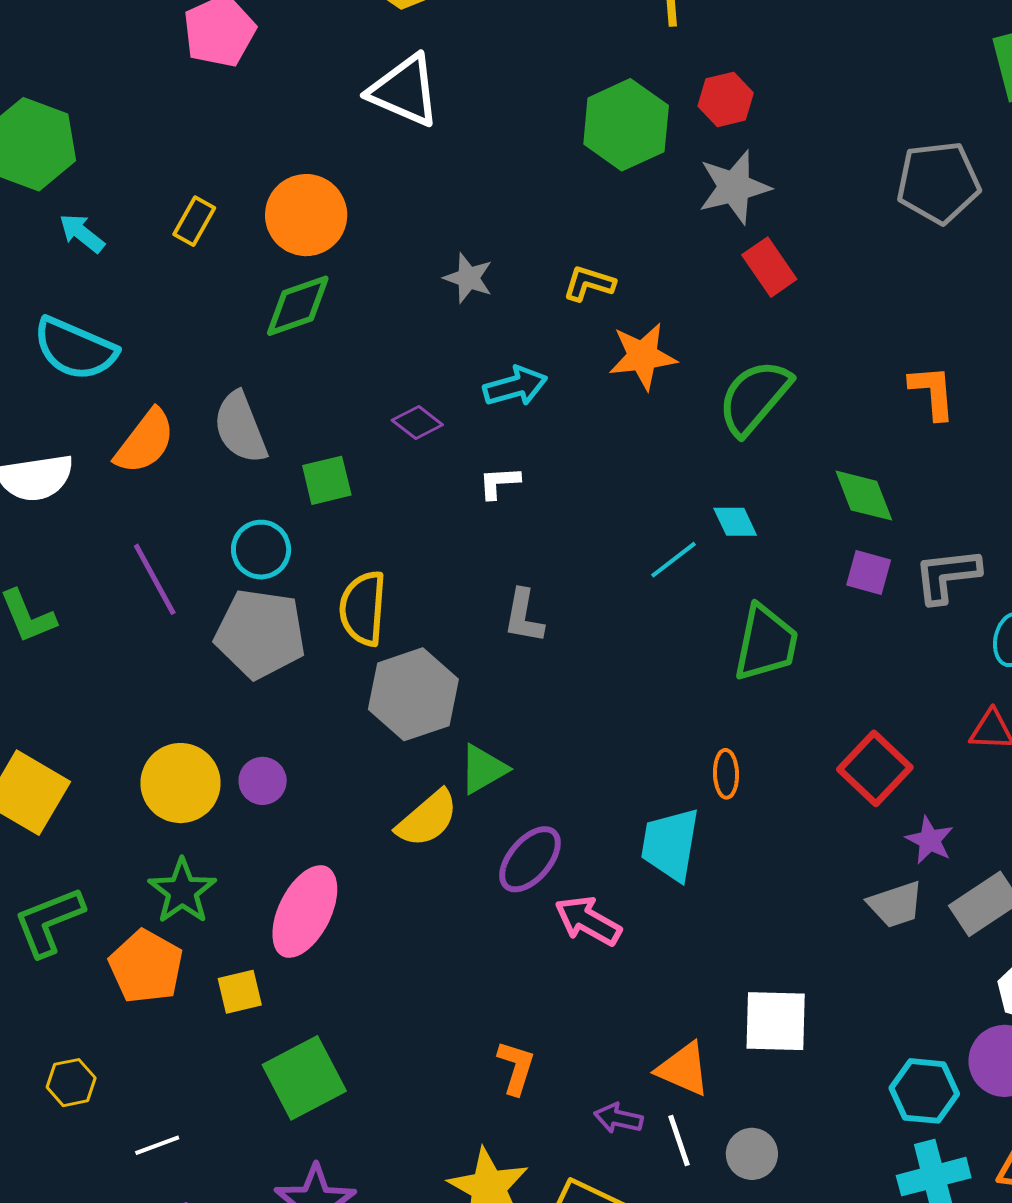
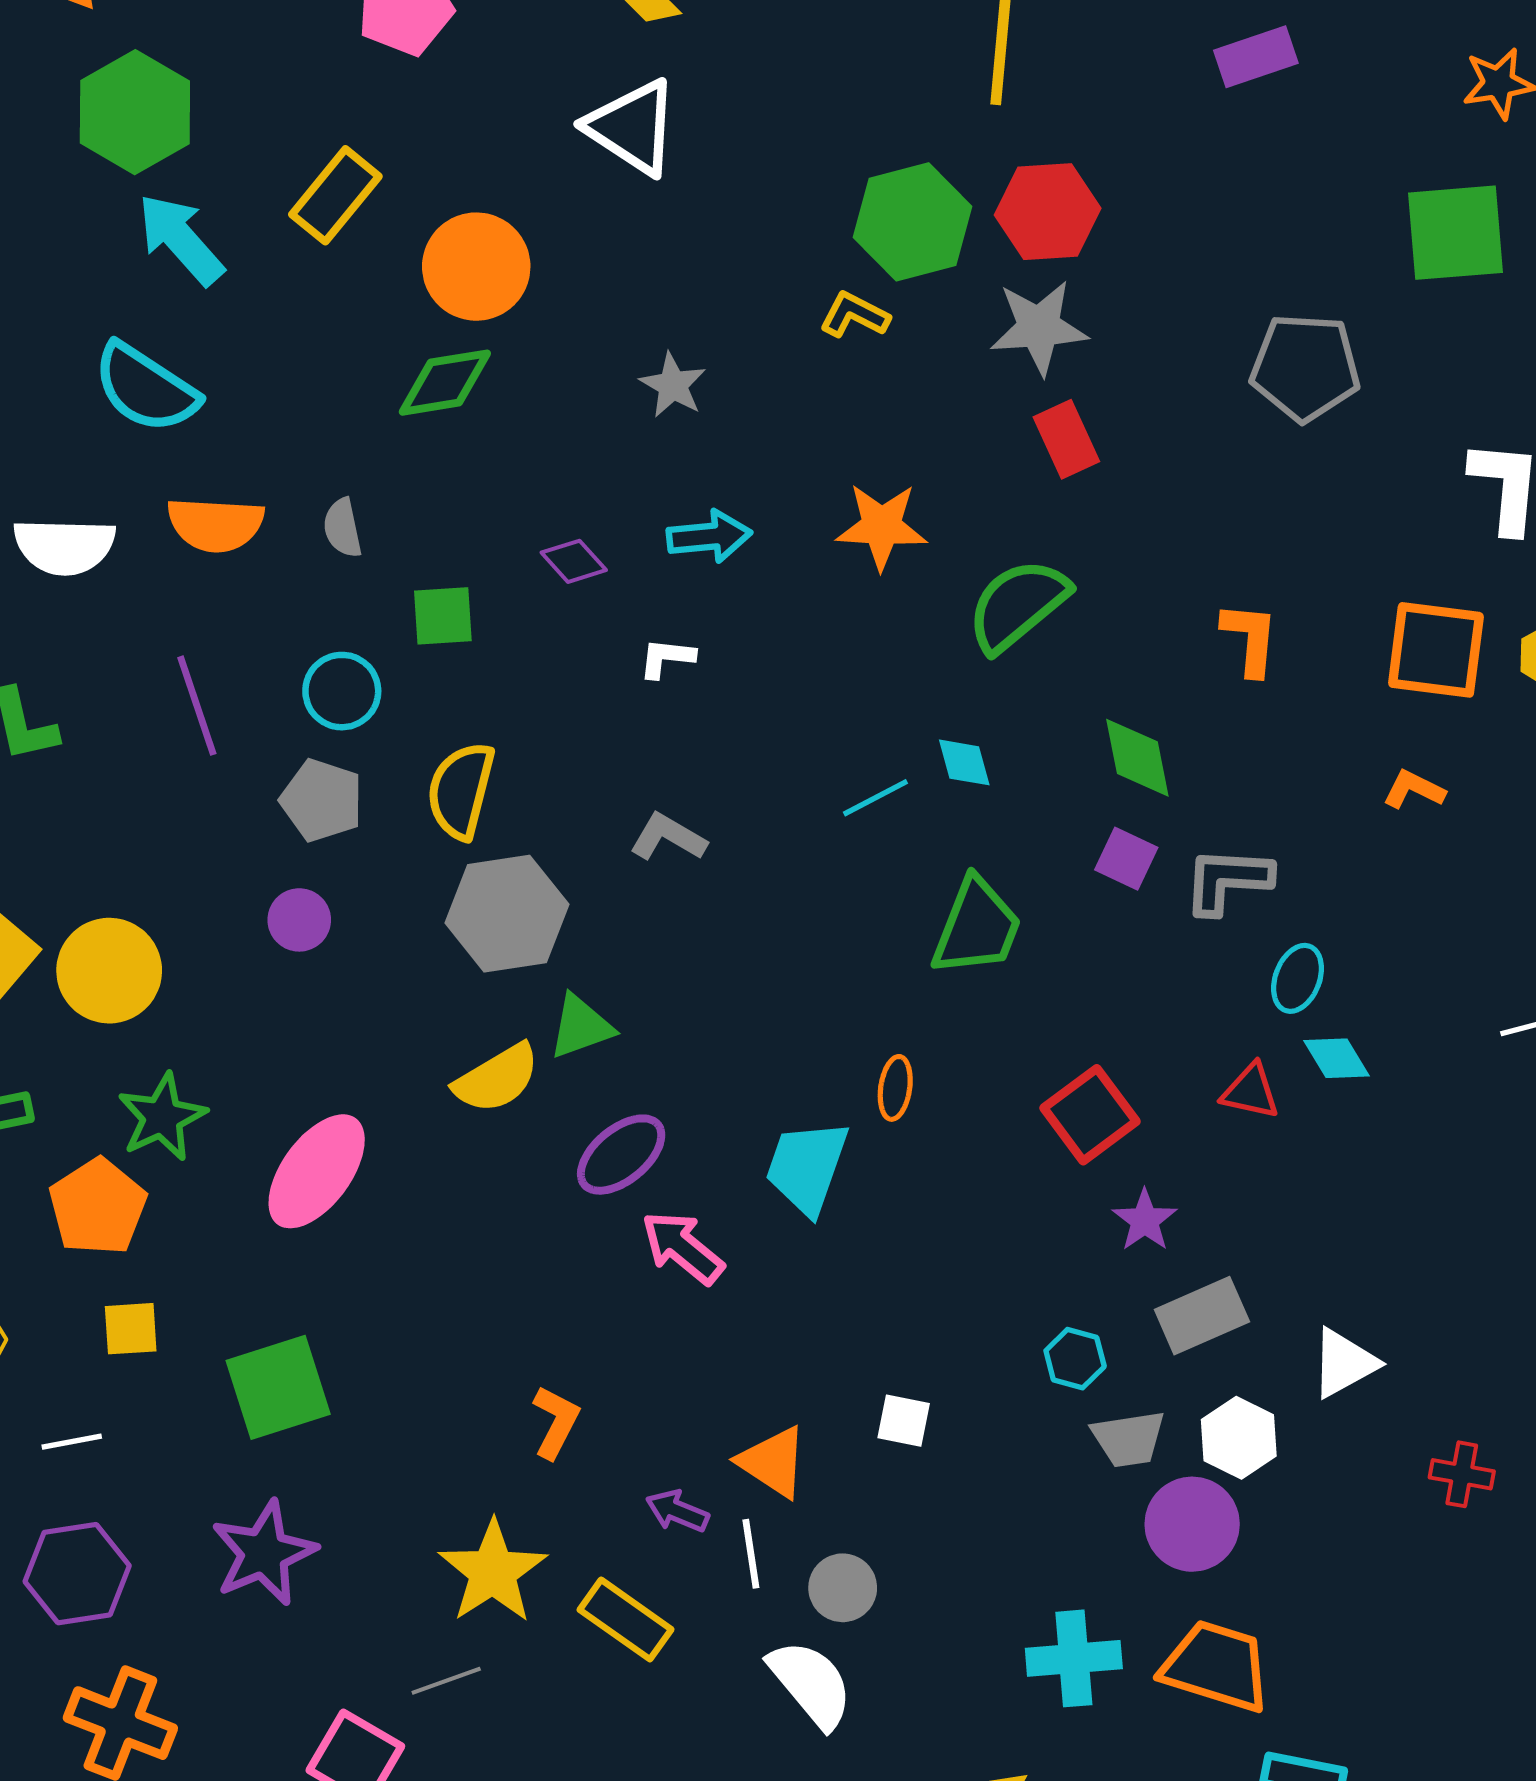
red hexagon: (726, 99) -> (1048, 212), size x1.4
yellow rectangle: (194, 221) -> (335, 195), moved, size x1.5
cyan arrow: (82, 233) -> (181, 239), size x1.6
yellow L-shape: (589, 283) -> (854, 315), moved
gray semicircle: (240, 428) -> (343, 528), size x0.6
orange semicircle: (145, 442) -> (216, 524), turned 46
gray L-shape: (524, 616) -> (668, 837), turned 100
gray pentagon: (260, 634) -> (322, 800), size x0.7
purple circle: (263, 781) -> (299, 920), moved
yellow circle: (181, 783) -> (109, 971), moved
gray trapezoid: (896, 904) -> (1129, 1439), moved
yellow square: (240, 992) -> (131, 1329), moved
white square: (776, 1021) -> (904, 1421), size x0.6
cyan hexagon: (924, 1091) -> (1075, 1359), moved, size x0.7

